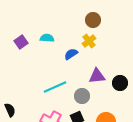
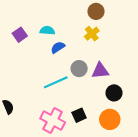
blue semicircle: (71, 54) -> (58, 47), moved
black circle: (120, 83) -> (114, 93), moved
gray circle: (82, 96) -> (79, 69), moved

